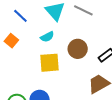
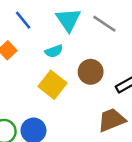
yellow square: (50, 63) -> (52, 85), turned 35

